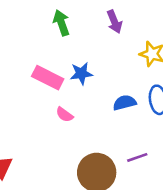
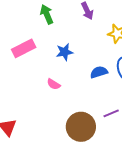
pink rectangle: (48, 78) -> (24, 48), moved, turned -50

